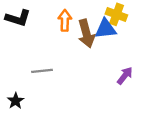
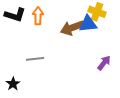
orange arrow: (65, 20) -> (38, 16), moved
brown arrow: (86, 34) -> (72, 28), turned 85

